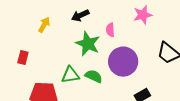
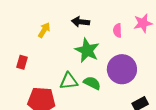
black arrow: (80, 15) -> (80, 22), turned 30
pink semicircle: (110, 30) -> (117, 30), moved

